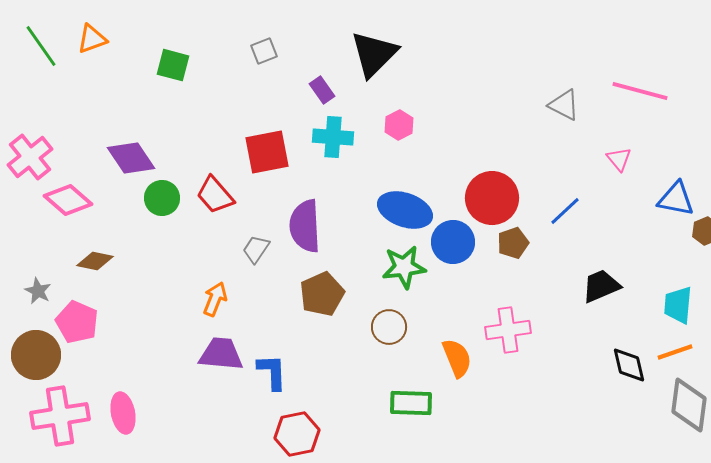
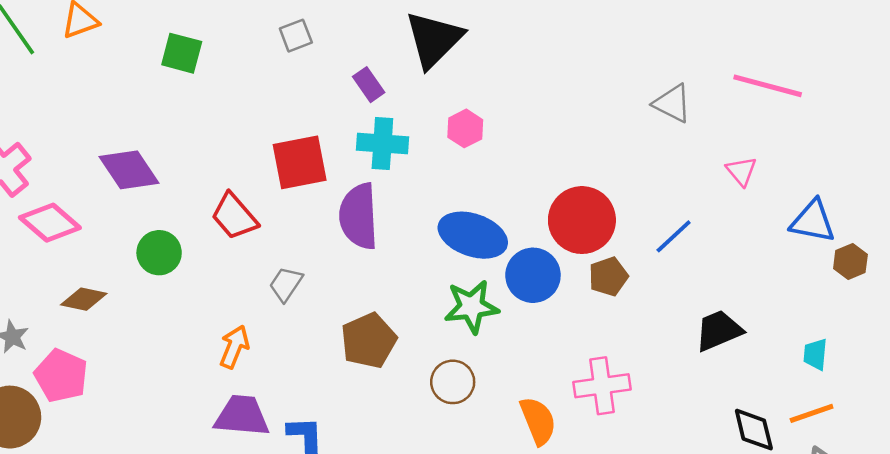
green circle: (162, 198) -> (159, 253), moved
purple semicircle: (305, 226) -> (359, 216), moved
cyan trapezoid: (678, 305) -> (815, 354), size x0.7

